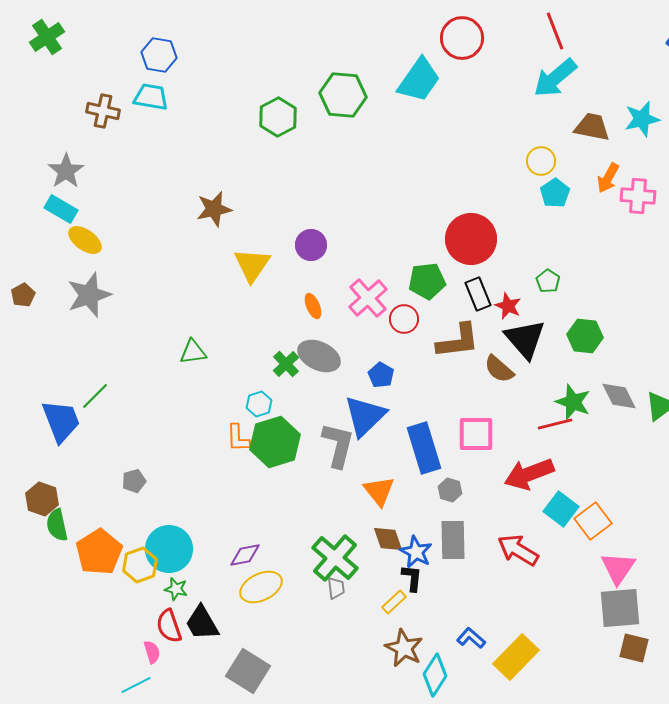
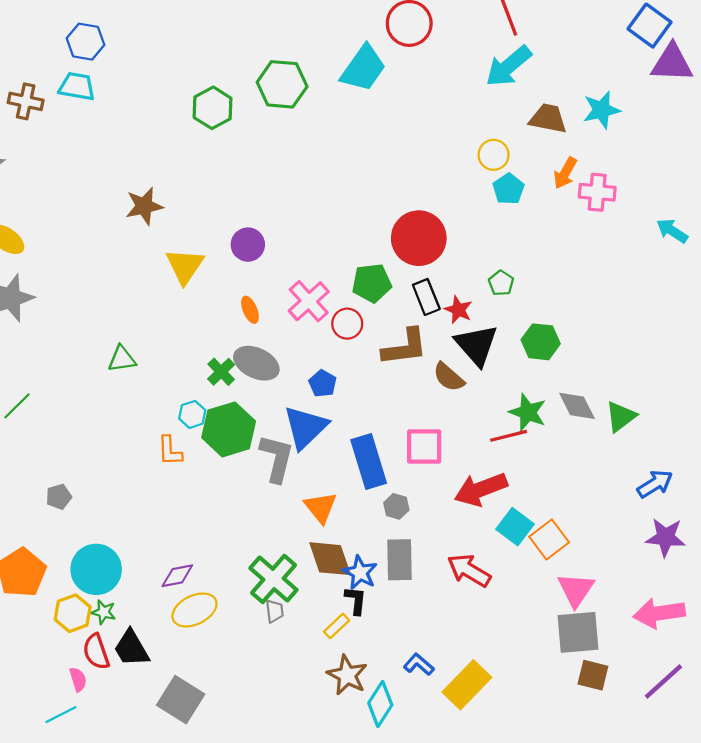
green hexagon: (275, 442) -> (229, 429), moved
brown diamond: (388, 539) -> (330, 559), size x1.4
yellow hexagon: (140, 565) -> (73, 613), moved

